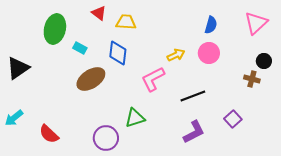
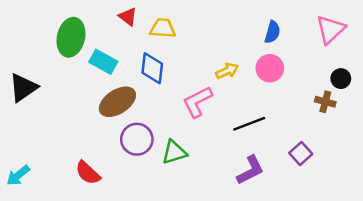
cyan rectangle: (80, 48) -> (103, 62), size x1.5
cyan arrow: (14, 118) -> (18, 175), moved
red semicircle: (49, 134) -> (88, 173), moved
purple circle: (106, 138) -> (137, 139), moved

